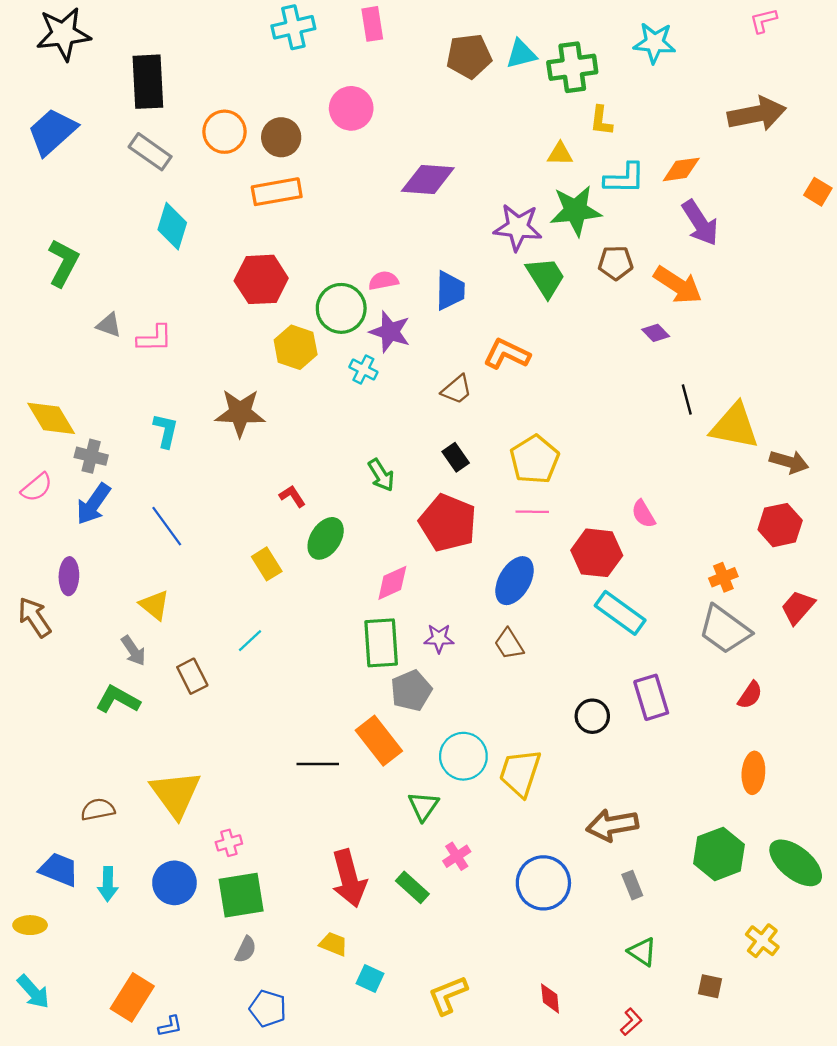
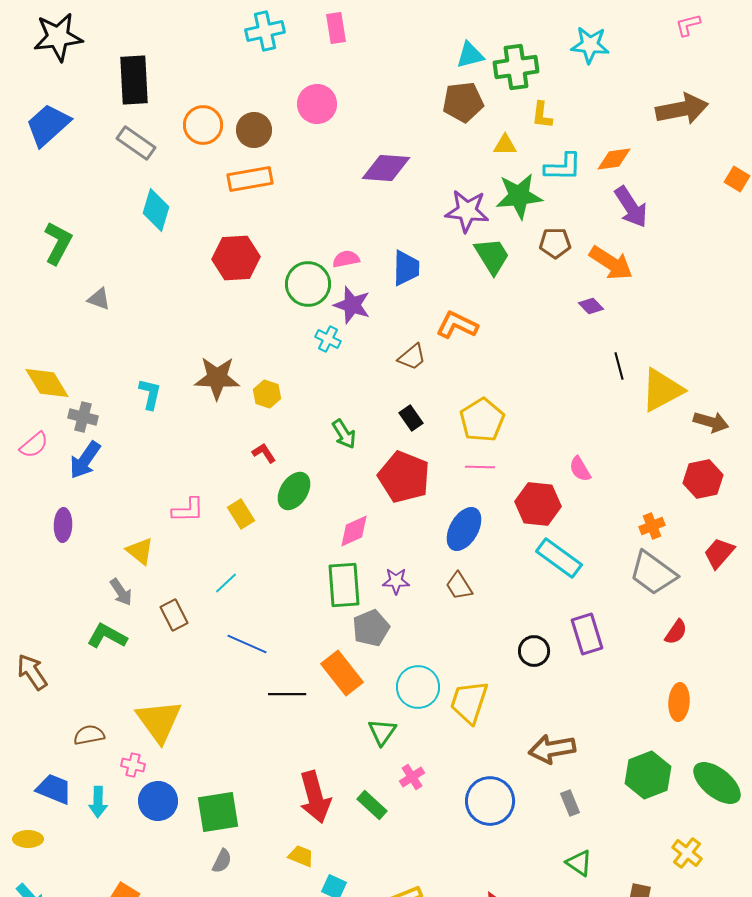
brown pentagon: (469, 56) -> (463, 102), moved
pink L-shape: (154, 338) -> (188, 510), moved
yellow hexagon: (296, 347) -> (267, 394), moved, size x0.7
yellow triangle: (735, 426) -> (662, 390), turned -39
blue line: (167, 526) -> (247, 644), moved, turned -30
brown arrow: (34, 617) -> (32, 672), moved
pink cross: (229, 843) -> (133, 765), moved, turned 30

